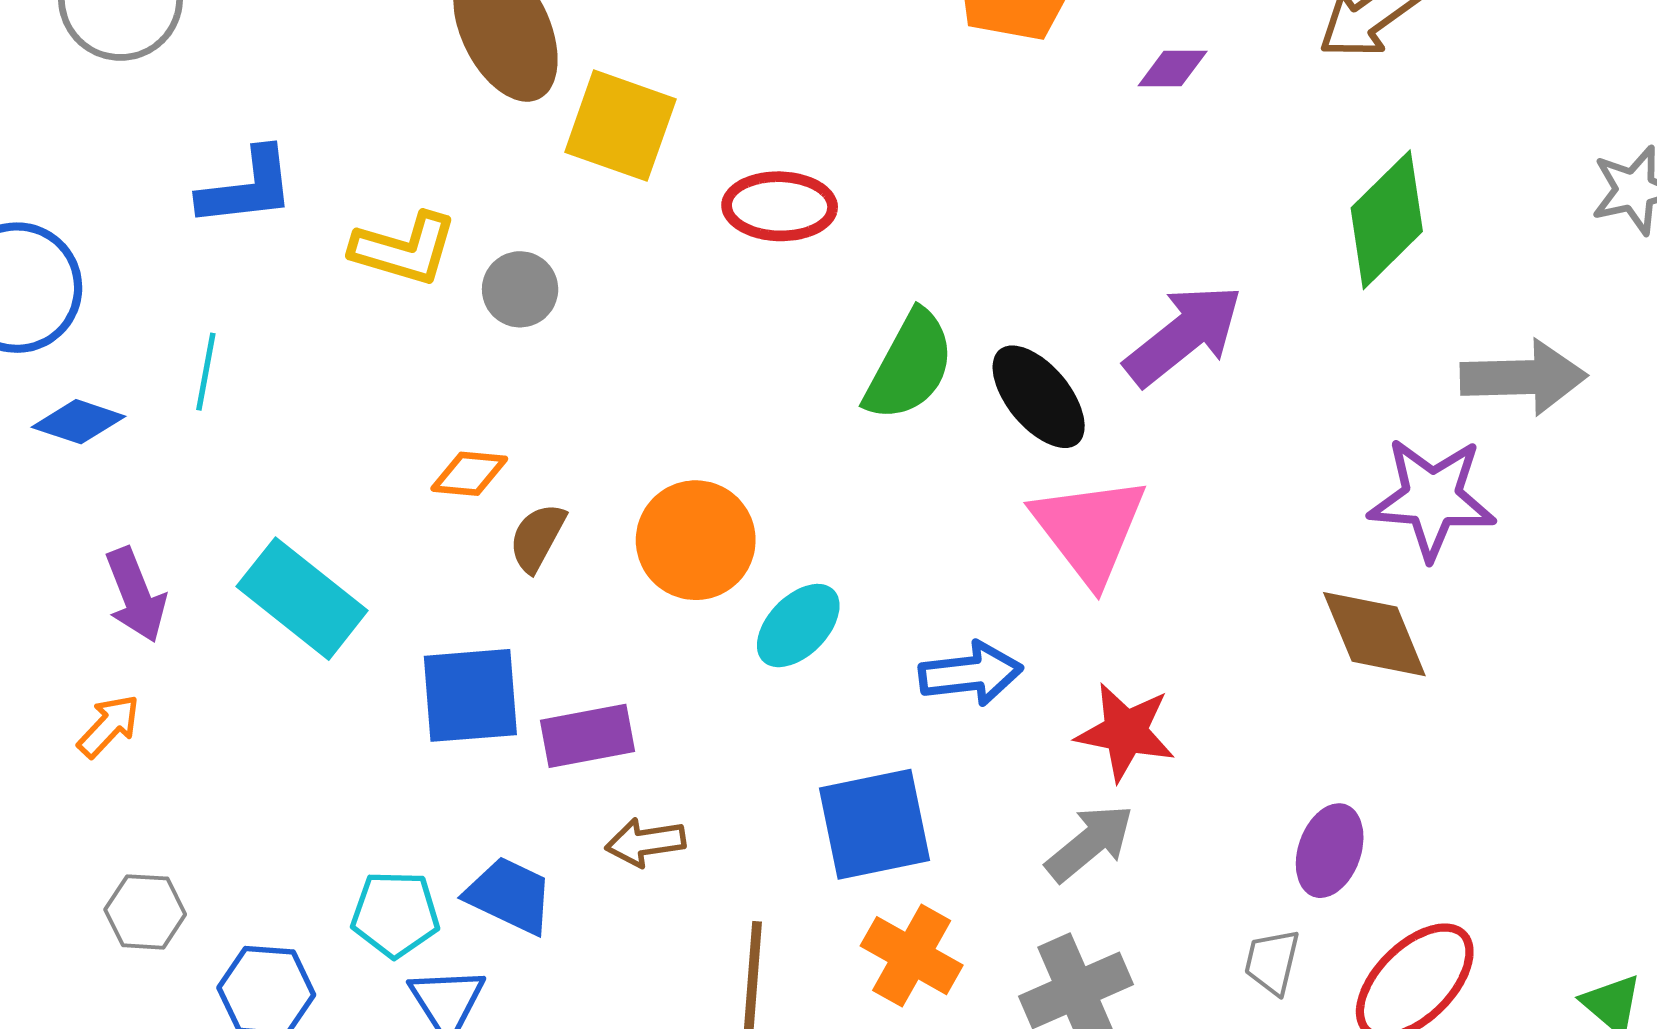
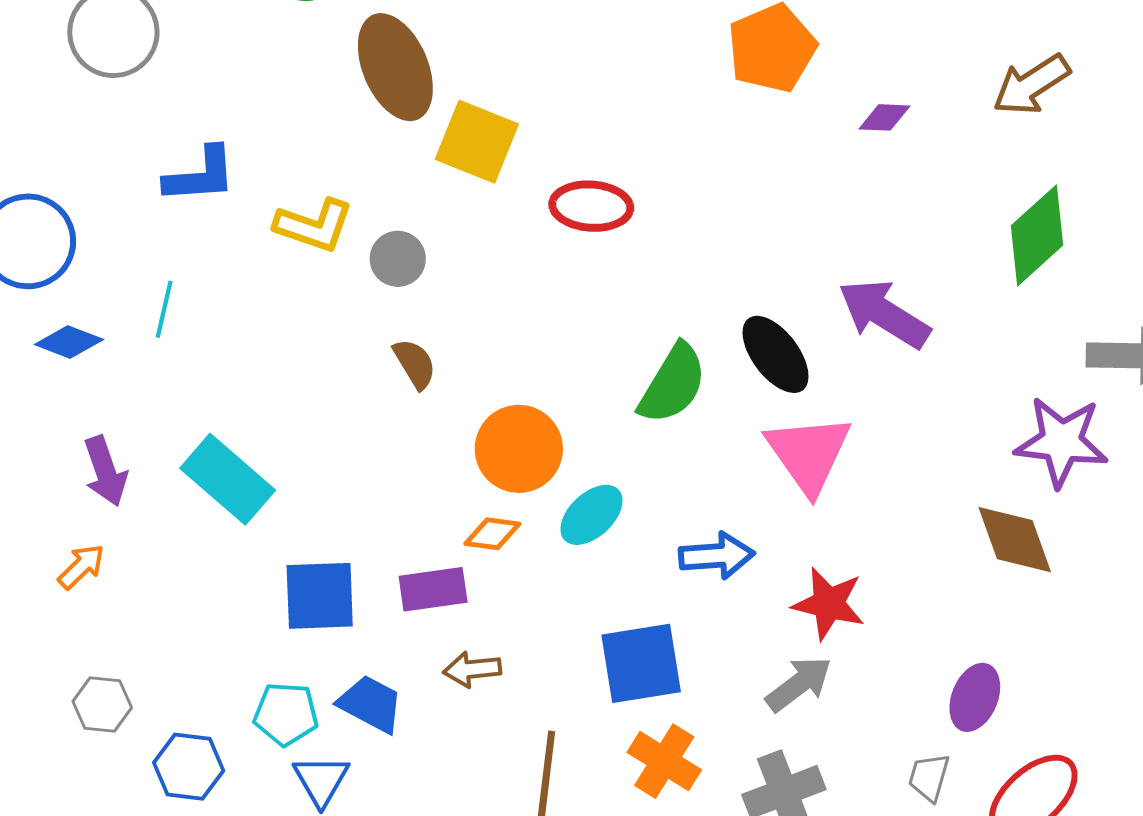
purple arrow: (1184, 335) -> (884, 314), turned -112
green semicircle: (909, 366) -> (673, 384), moved
orange diamond: (469, 474) -> (492, 534), moved
brown semicircle: (537, 537) -> (415, 364), moved, turned 118
blue square: (470, 695) -> (320, 596), moved

